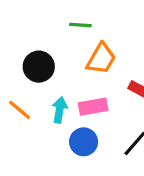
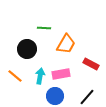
green line: (80, 25) -> (44, 28), moved

